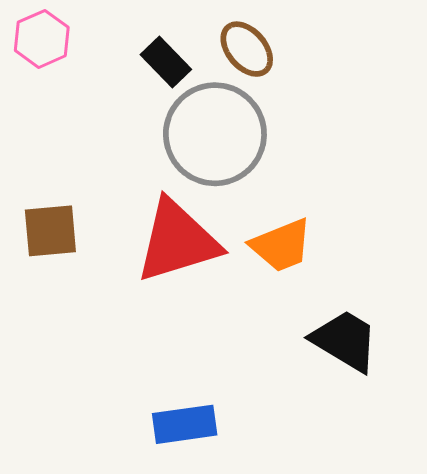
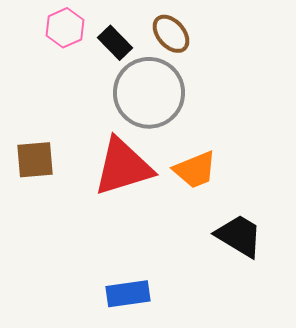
pink hexagon: (42, 39) -> (65, 28), moved

